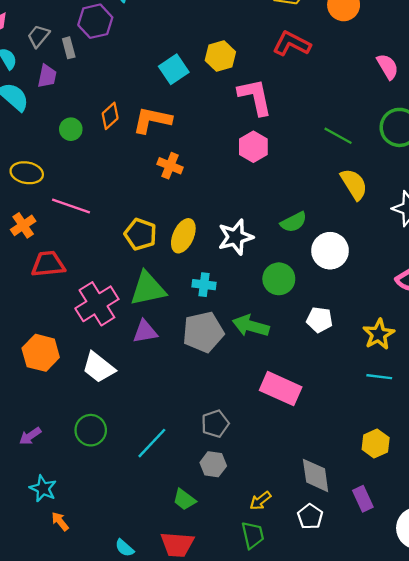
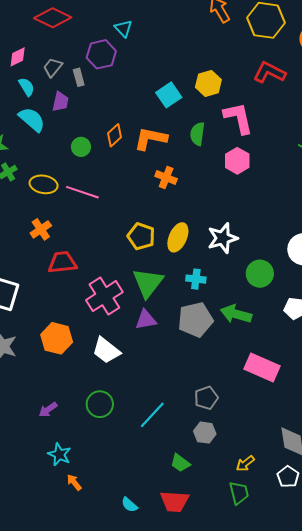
pink line: (71, 206) -> (82, 192), moved
green semicircle: (294, 222) -> (197, 134), moved, turned 125
green triangle: (148, 289) -> (148, 283), turned -40

